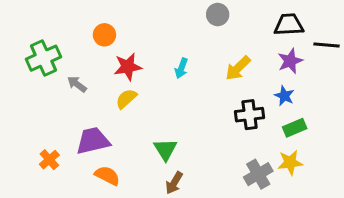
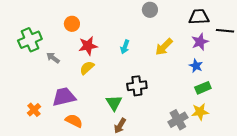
black cross: (250, 115) -> (137, 86), moved

